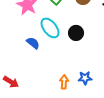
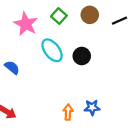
blue semicircle: (33, 43) -> (12, 67), moved

